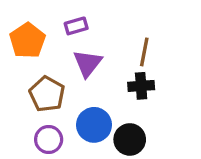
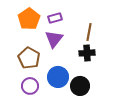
purple rectangle: (76, 26) -> (55, 18), moved
orange pentagon: (28, 41) -> (29, 19), moved

